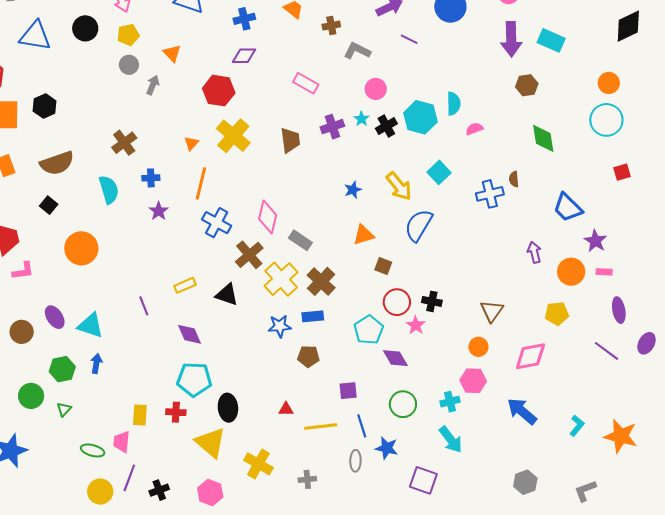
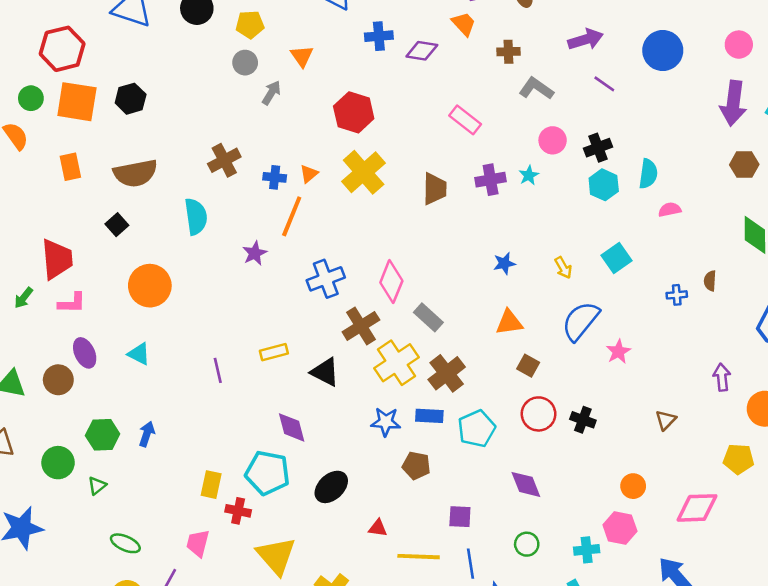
blue cross: (244, 19) -> (379, 36), moved
purple diamond: (244, 56) -> (422, 51), moved
cyan hexagon: (420, 117) -> (604, 185), size x0.7
black cross: (386, 126) -> (598, 148), moved
blue cross: (151, 178) -> (275, 177), moved
orange line: (201, 183) -> (292, 216), moved
yellow arrow: (399, 186) -> (563, 268), size x0.6
blue cross: (490, 194) -> (677, 295), size x0.6
blue cross: (217, 223) -> (326, 279), turned 32
brown triangle: (492, 311) -> (666, 420), moved, size x0.7
purple ellipse: (55, 317) -> (85, 353), moved
cyan triangle: (91, 325) -> (139, 354), moved, size x0.7
pink star: (416, 325) -> (618, 352), moved
cyan pentagon: (369, 330) -> (477, 429), moved
purple diamond: (190, 334) -> (292, 427), moved
green circle: (403, 404) -> (527, 544), size x0.7
black ellipse: (228, 408) -> (331, 487), moved, turned 44
yellow rectangle: (140, 415) -> (211, 485), moved
pink trapezoid: (122, 442) -> (198, 543), moved

